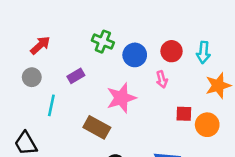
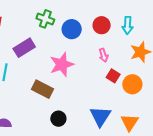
purple rectangle: (76, 76) -> (24, 48), size x1.5
pink arrow: (162, 79) -> (103, 55), moved
red square: (184, 114) -> (113, 76), turned 32

